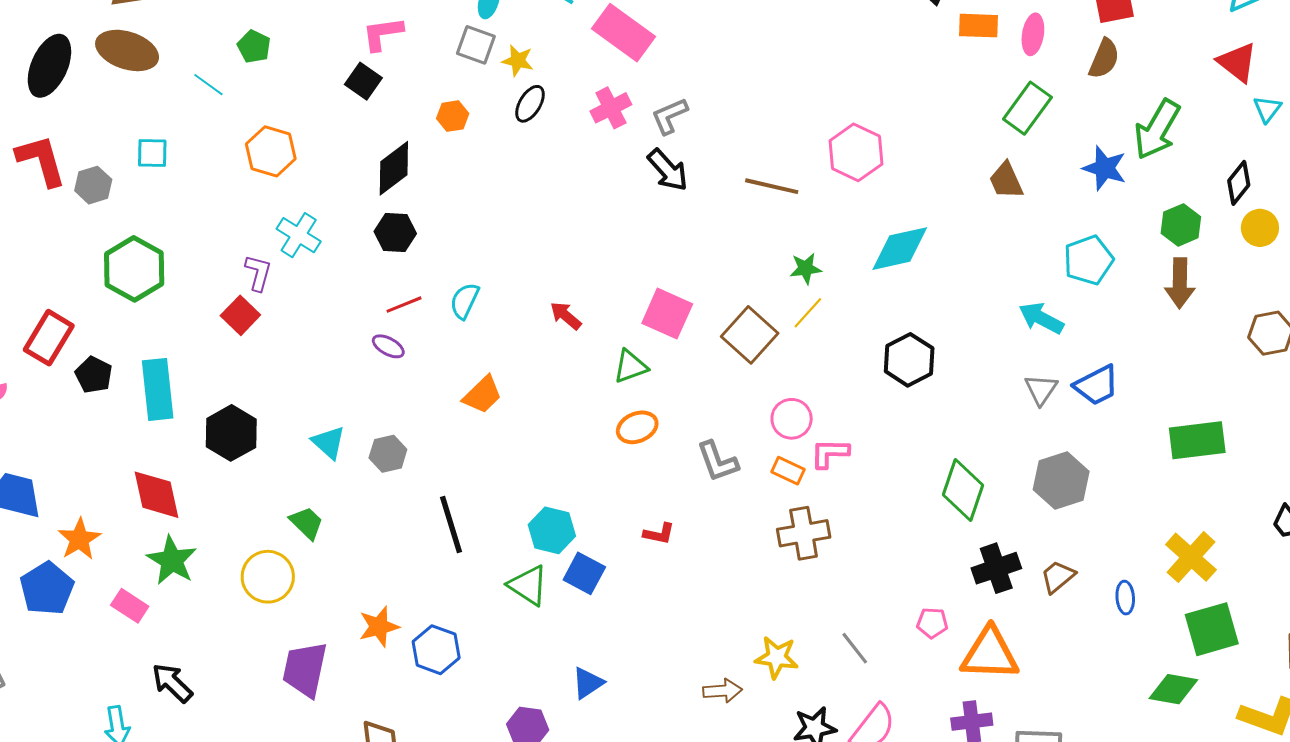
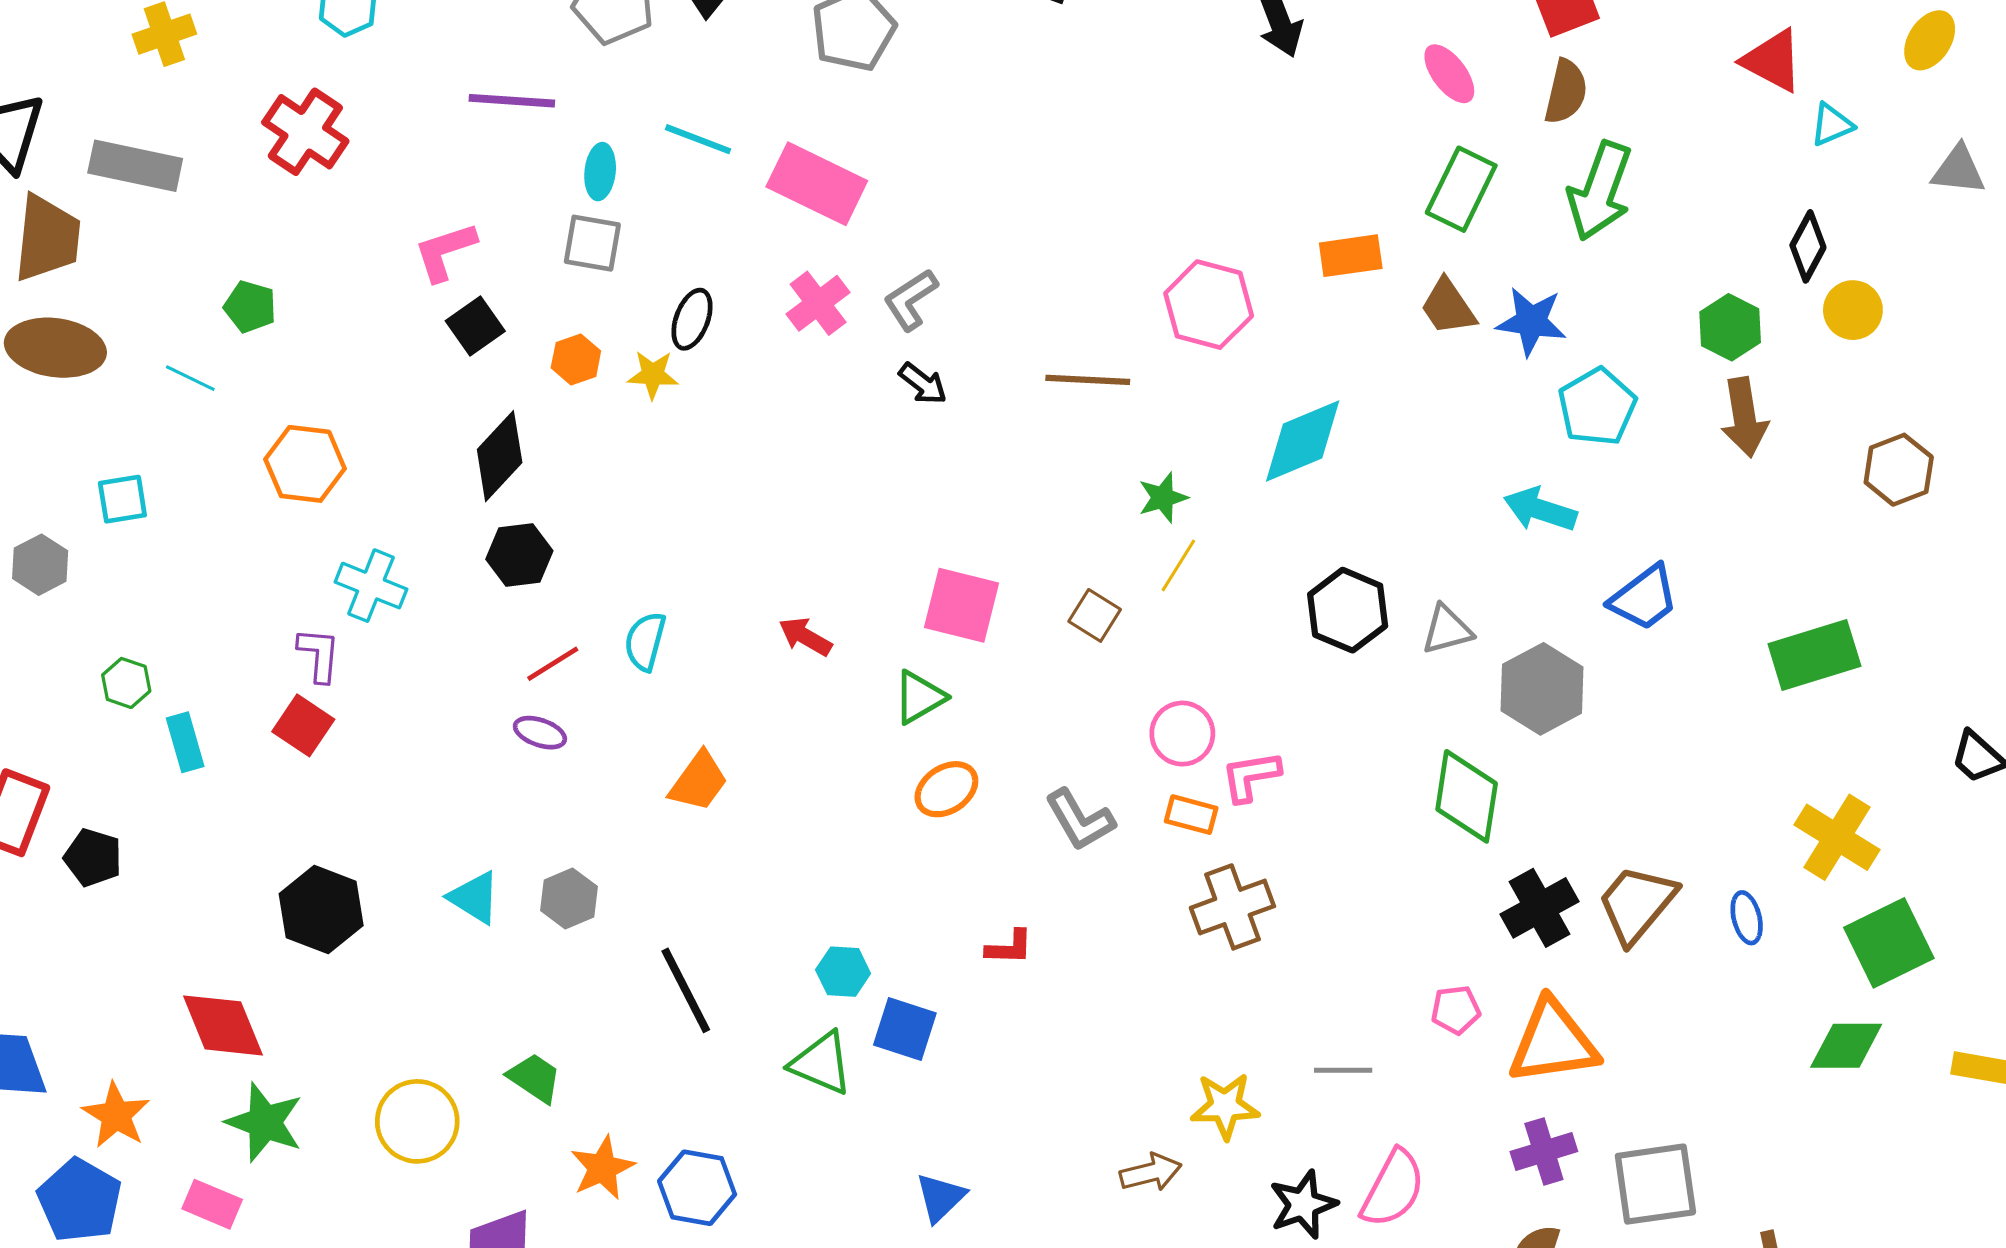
orange rectangle: (978, 26) -> (1351, 256), moved
pink ellipse: (1033, 34) -> (1449, 74), turned -36
yellow star: (518, 61) -> (653, 375), moved
black square: (363, 81) -> (475, 326), moved, turned 30
cyan triangle: (1267, 109) -> (1832, 125), turned 40
green arrow: (1157, 130) -> (1600, 191), moved
blue star: (1105, 168) -> (1531, 321), moved
black arrow: (668, 170) -> (923, 384), size x0.7
green hexagon: (134, 269) -> (126, 683), size x0.5
brown square: (750, 335) -> (1095, 615), size x0.6
cyan rectangle: (158, 389) -> (185, 742), moved, size x0.6
gray triangle: (1041, 389) -> (1447, 630), moved, turned 51
gray hexagon: (1061, 481) -> (1542, 689), moved
green trapezoid: (307, 523) -> (535, 1078), moved
cyan hexagon: (552, 530) -> (843, 972), size x0.7
brown trapezoid: (1058, 577) -> (1637, 904), size x1.5
gray line: (855, 648) -> (1343, 1070), turned -42

